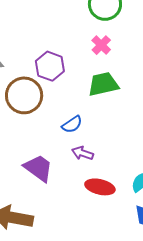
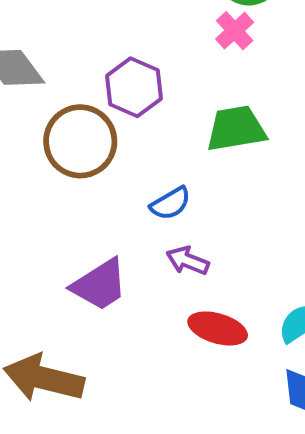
pink cross: (101, 45) -> (235, 31), moved
purple trapezoid: (38, 168) -> (100, 285), turned 108

